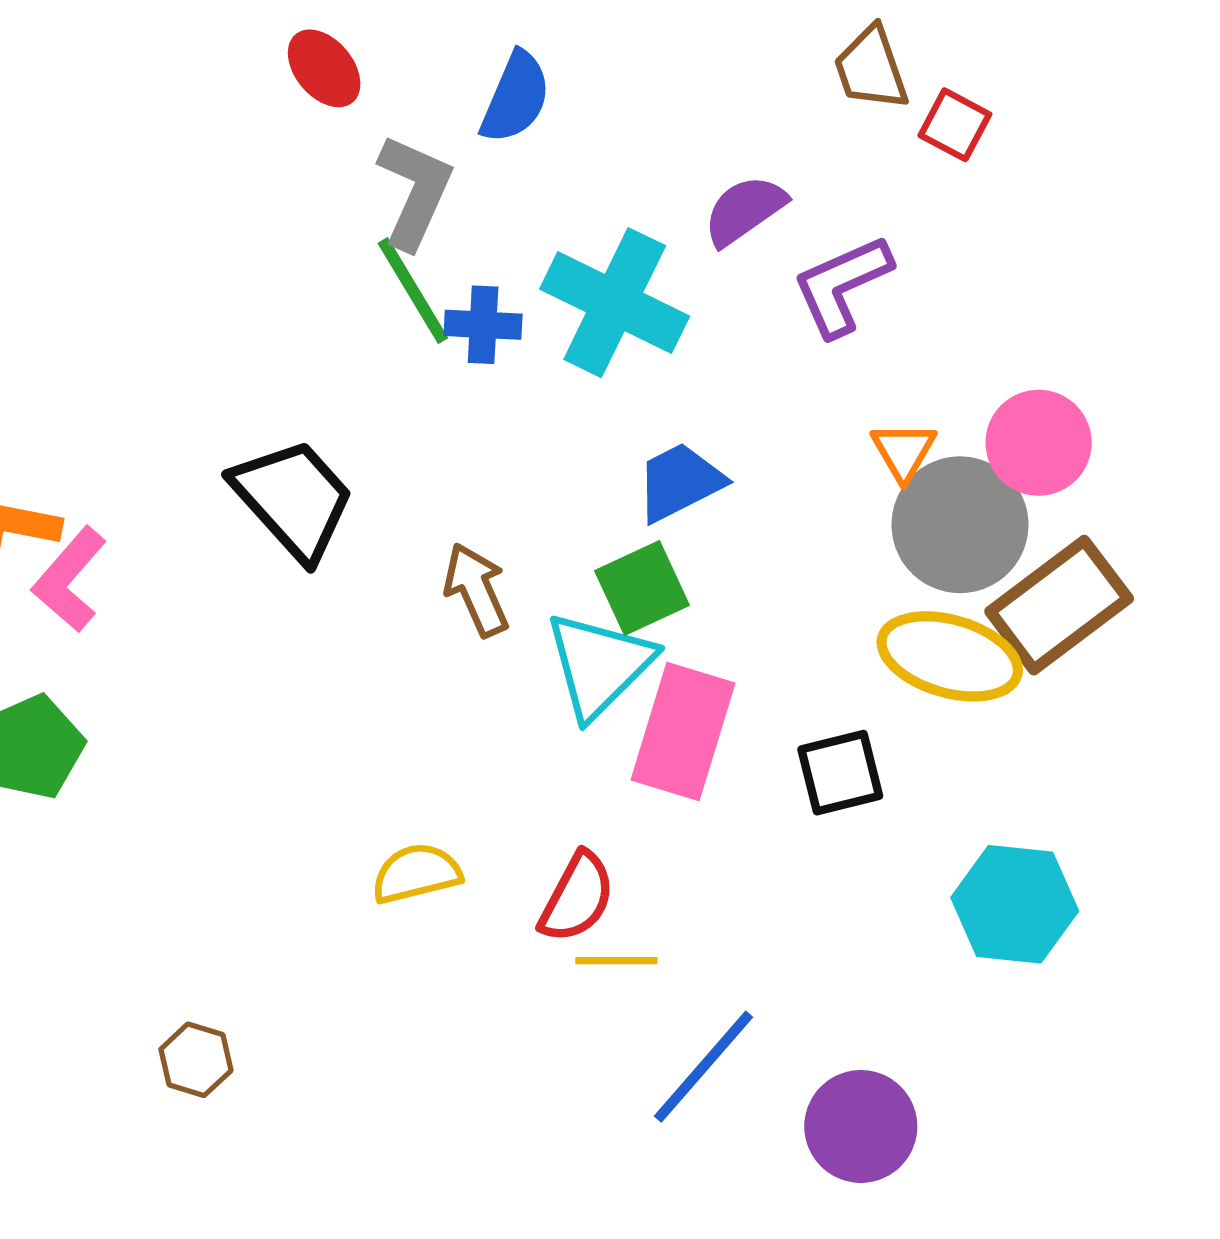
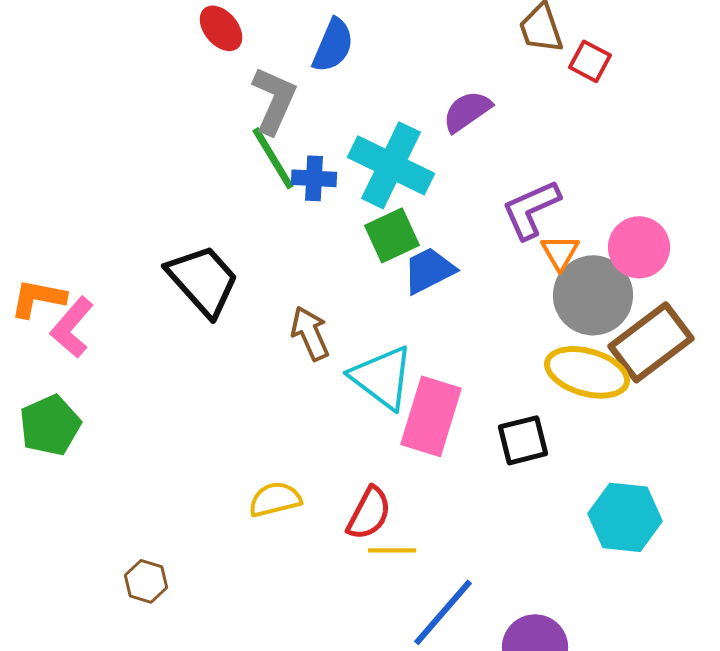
purple L-shape: (842, 285) -> (531, 209), moved
green square: (642, 588) -> (392, 235), moved
cyan triangle: (599, 665) -> (382, 377), turned -38
brown hexagon: (196, 1060) -> (146, 581), moved

